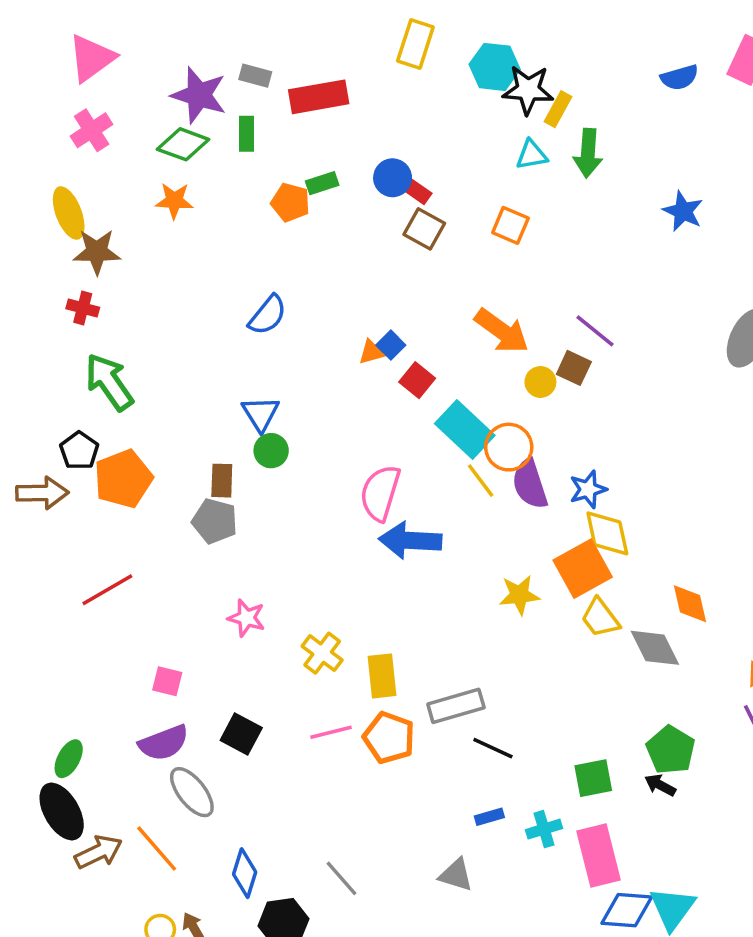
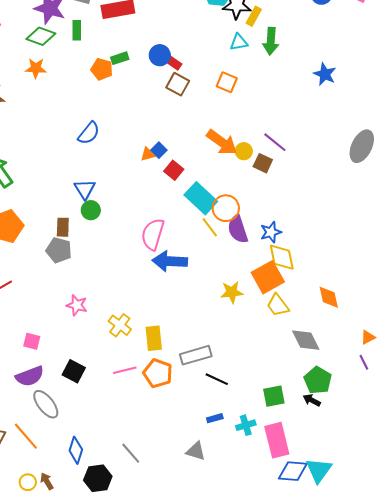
yellow circle: (540, 382) -> (244, 151), moved
gray diamond: (655, 648) -> (306, 340), moved

